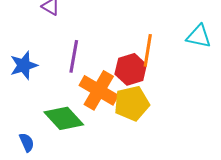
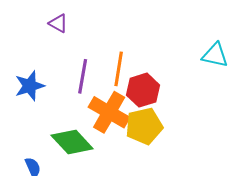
orange line: (148, 50) -> (119, 69), moved

